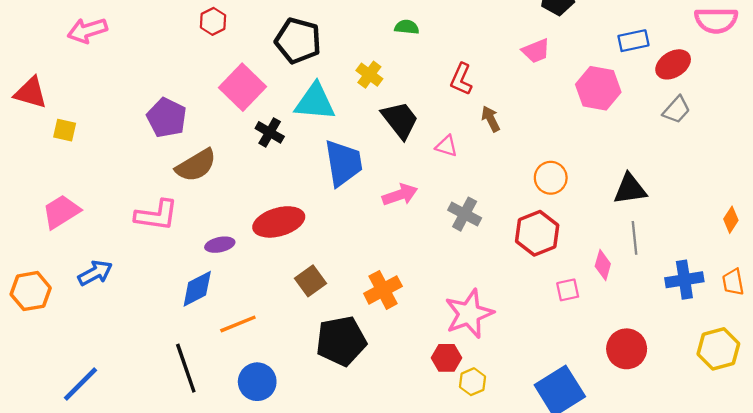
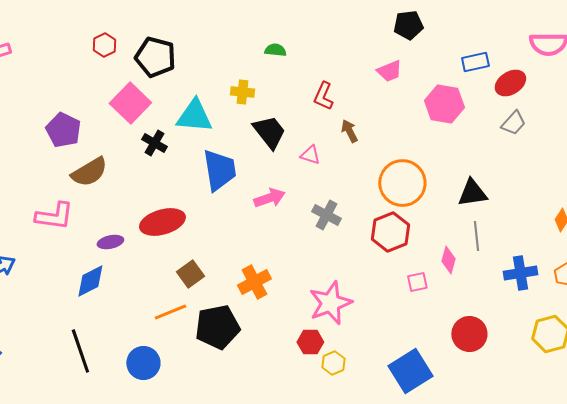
black pentagon: (298, 41) -> (155, 57), moved
yellow cross: (369, 75) -> (242, 92), turned -30
orange circle: (551, 178) -> (402, 183), size x1.6
orange line: (238, 324) -> (170, 312), moved

